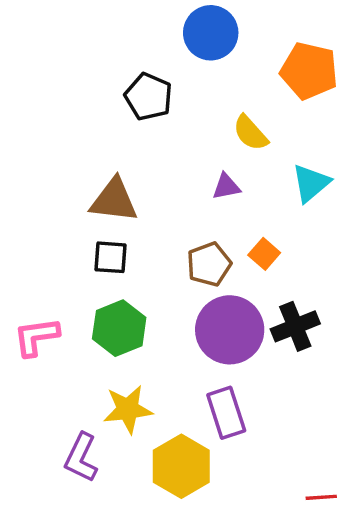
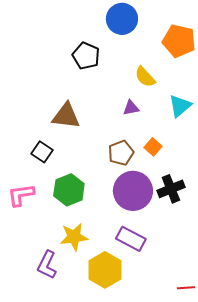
black square: (111, 257) -> (42, 152), moved, turned 30
purple rectangle: (226, 413) -> (131, 239), turned -44

